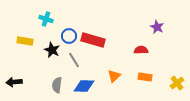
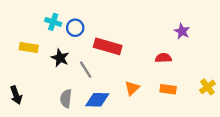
blue circle: (69, 36) -> (75, 28), moved
black arrow: (14, 82) -> (16, 95), turned -105
yellow cross: (177, 83) -> (207, 87), moved

